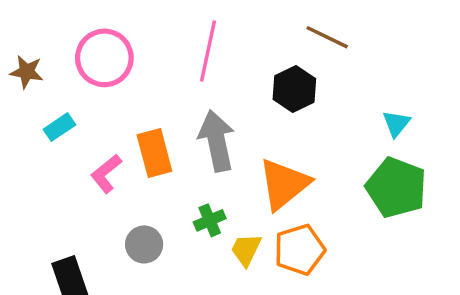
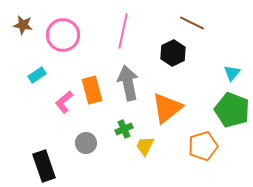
brown star: (27, 72) -> (23, 25), moved
orange pentagon: (300, 250) -> (203, 146), moved

